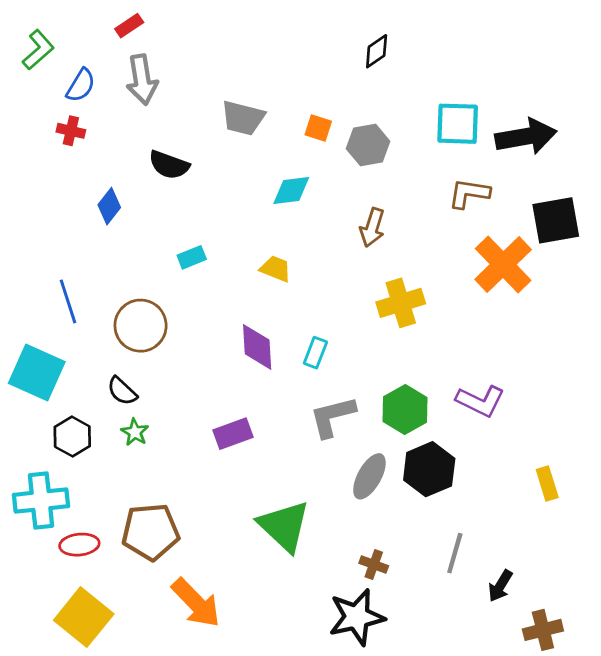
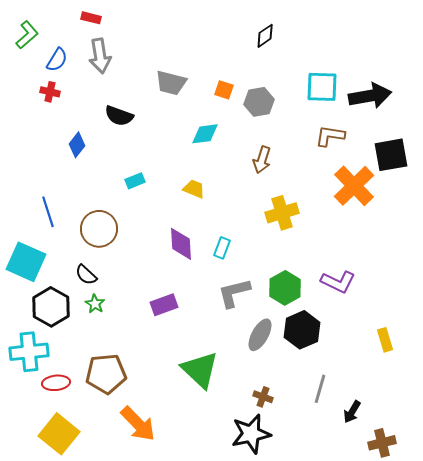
red rectangle: (129, 26) -> (91, 18), turned 48
black hexagon: (72, 437) -> (51, 307), size x1.4

